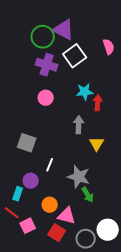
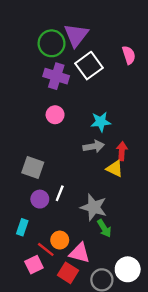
purple triangle: (64, 30) -> (76, 35), turned 40
cyan star: (85, 92) -> (101, 122), moved
red arrow: (98, 103) -> (122, 151), moved
gray arrow: (79, 125) -> (94, 146), turned 78
yellow triangle: (97, 144) -> (115, 169), turned -35
purple circle: (31, 181) -> (40, 199), moved
red line: (12, 213) -> (46, 249), moved

